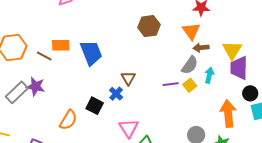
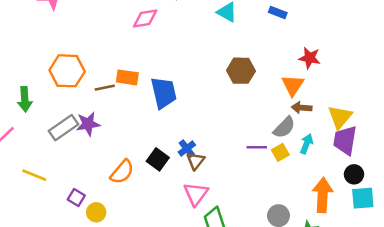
brown line: (44, 56) -> (105, 88), turned -49
brown triangle: (128, 78) -> (196, 161), moved
purple star: (36, 86) -> (88, 124), turned -30

